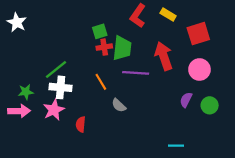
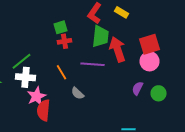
red square: (198, 34) -> (150, 44), moved
green trapezoid: (122, 48) -> (100, 36), moved
pink star: (54, 110) -> (36, 96), moved
red semicircle: (81, 124) -> (44, 110), size x1.5

